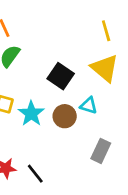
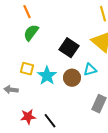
cyan triangle: (89, 106) -> (90, 70), turned -32

